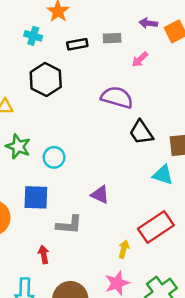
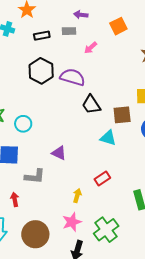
purple arrow: (148, 23) -> (81, 15), moved
black hexagon: (46, 79) -> (41, 71), moved
red rectangle: (156, 227) -> (102, 178), size x0.6

